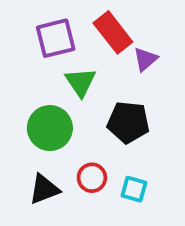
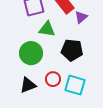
green triangle: (80, 82) -> (47, 29), turned -48
cyan square: (134, 189) -> (75, 85), size x1.5

